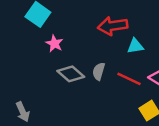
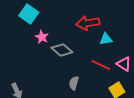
gray semicircle: (99, 71) -> (74, 83), moved
gray diamond: (71, 74) -> (62, 50), moved

